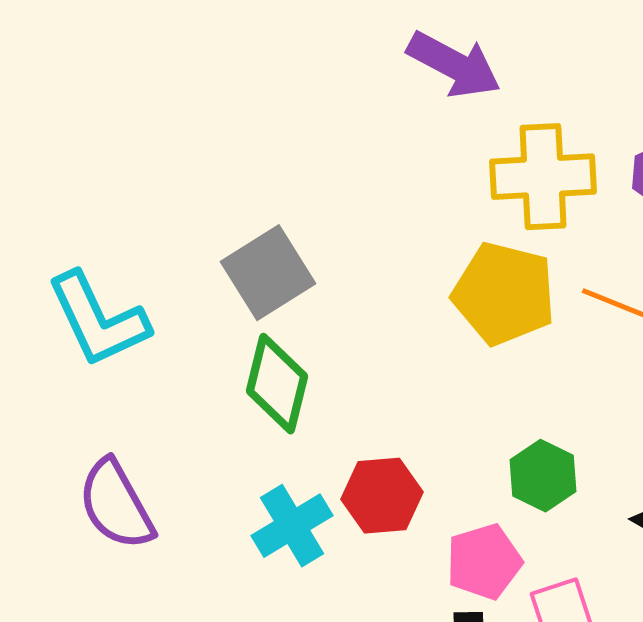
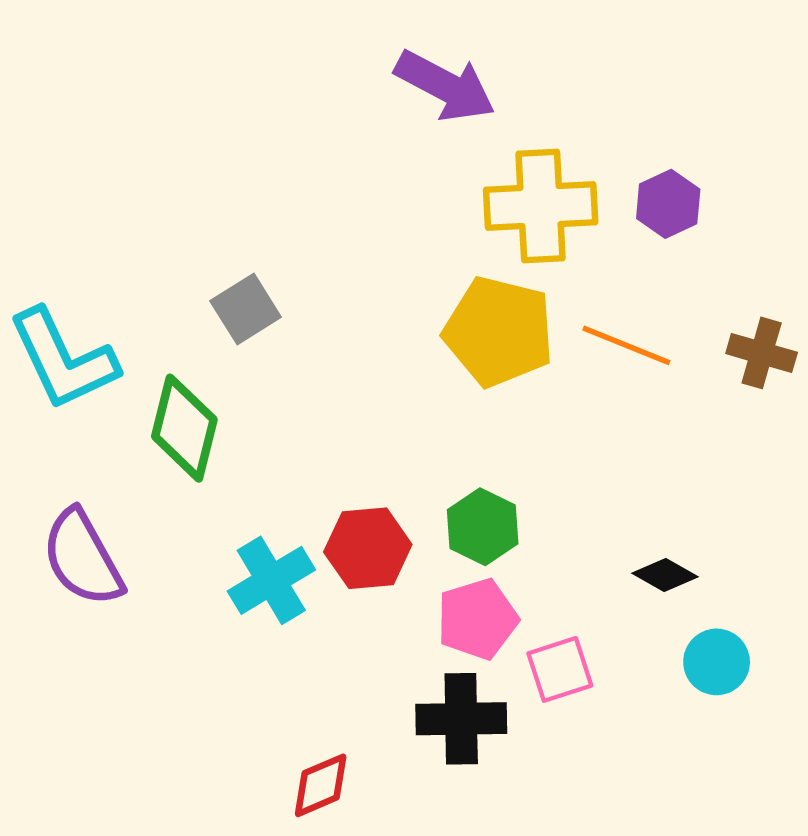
gray square: (268, 273) -> (246, 309), size x0.7
green diamond: (277, 384) -> (184, 428), moved
green hexagon: (543, 476) -> (483, 527), moved

